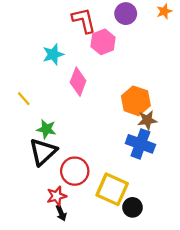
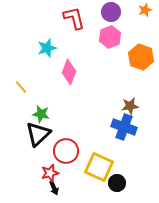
pink hexagon: (103, 42) -> (110, 37), moved
orange hexagon: (136, 101) -> (141, 57), moved

